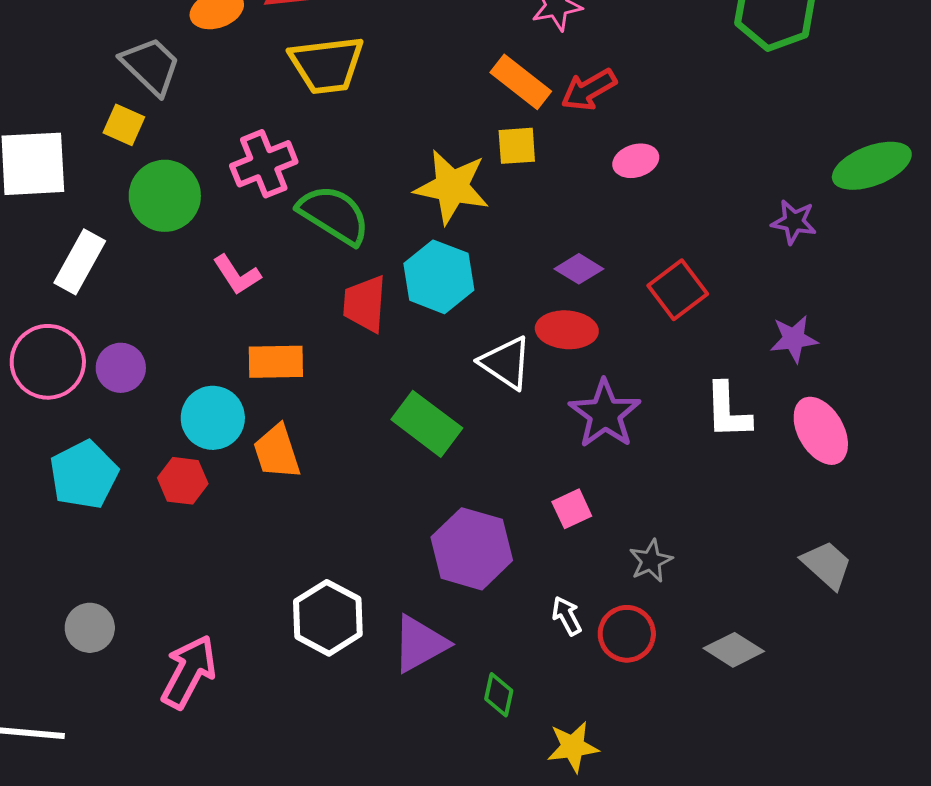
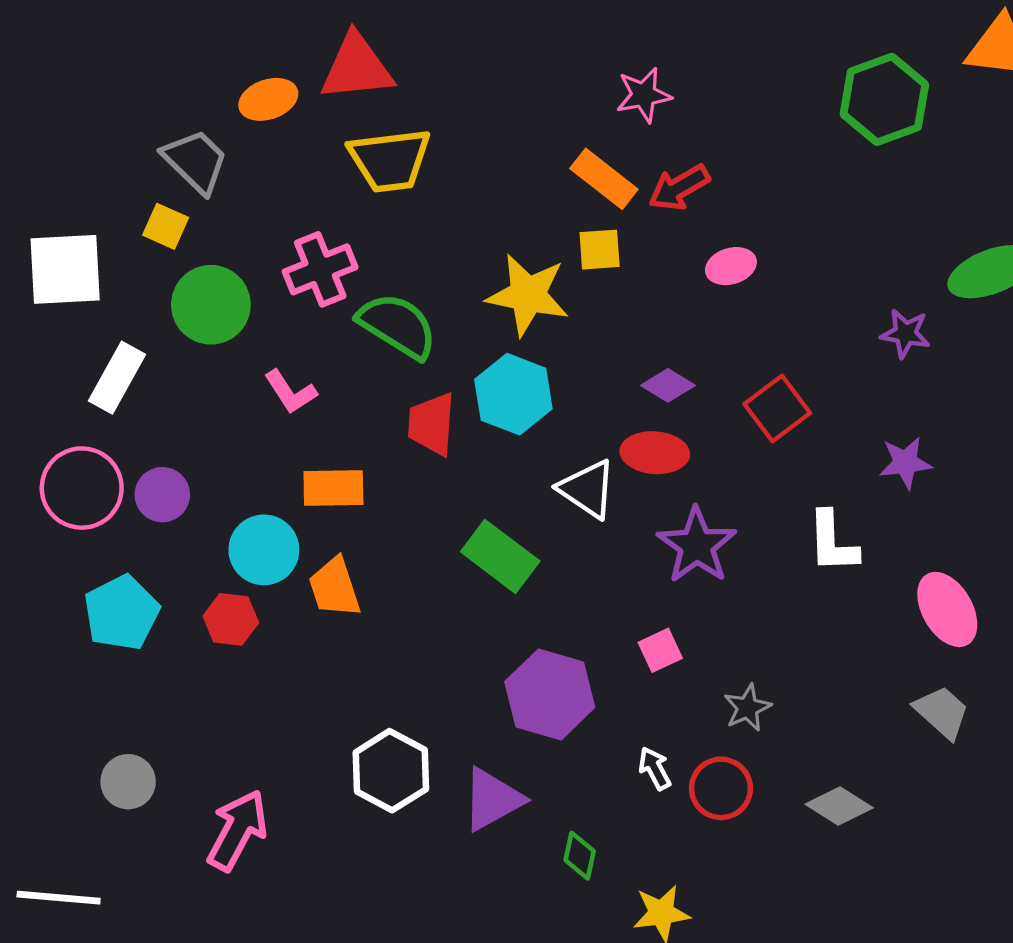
pink ellipse: (821, 431) -> (947, 609), moved

